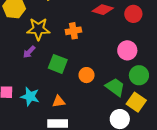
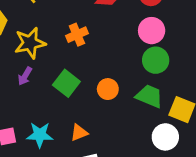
pink circle: (127, 50) -> (152, 31), moved
green square: (58, 64) -> (66, 83), turned 30
green circle: (139, 75) -> (156, 60), moved

